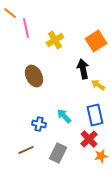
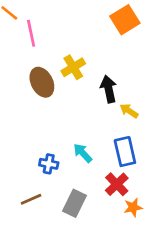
yellow cross: (55, 40) -> (73, 67), moved
orange square: (96, 41) -> (125, 20), moved
brown ellipse: (34, 76) -> (42, 82), moved

